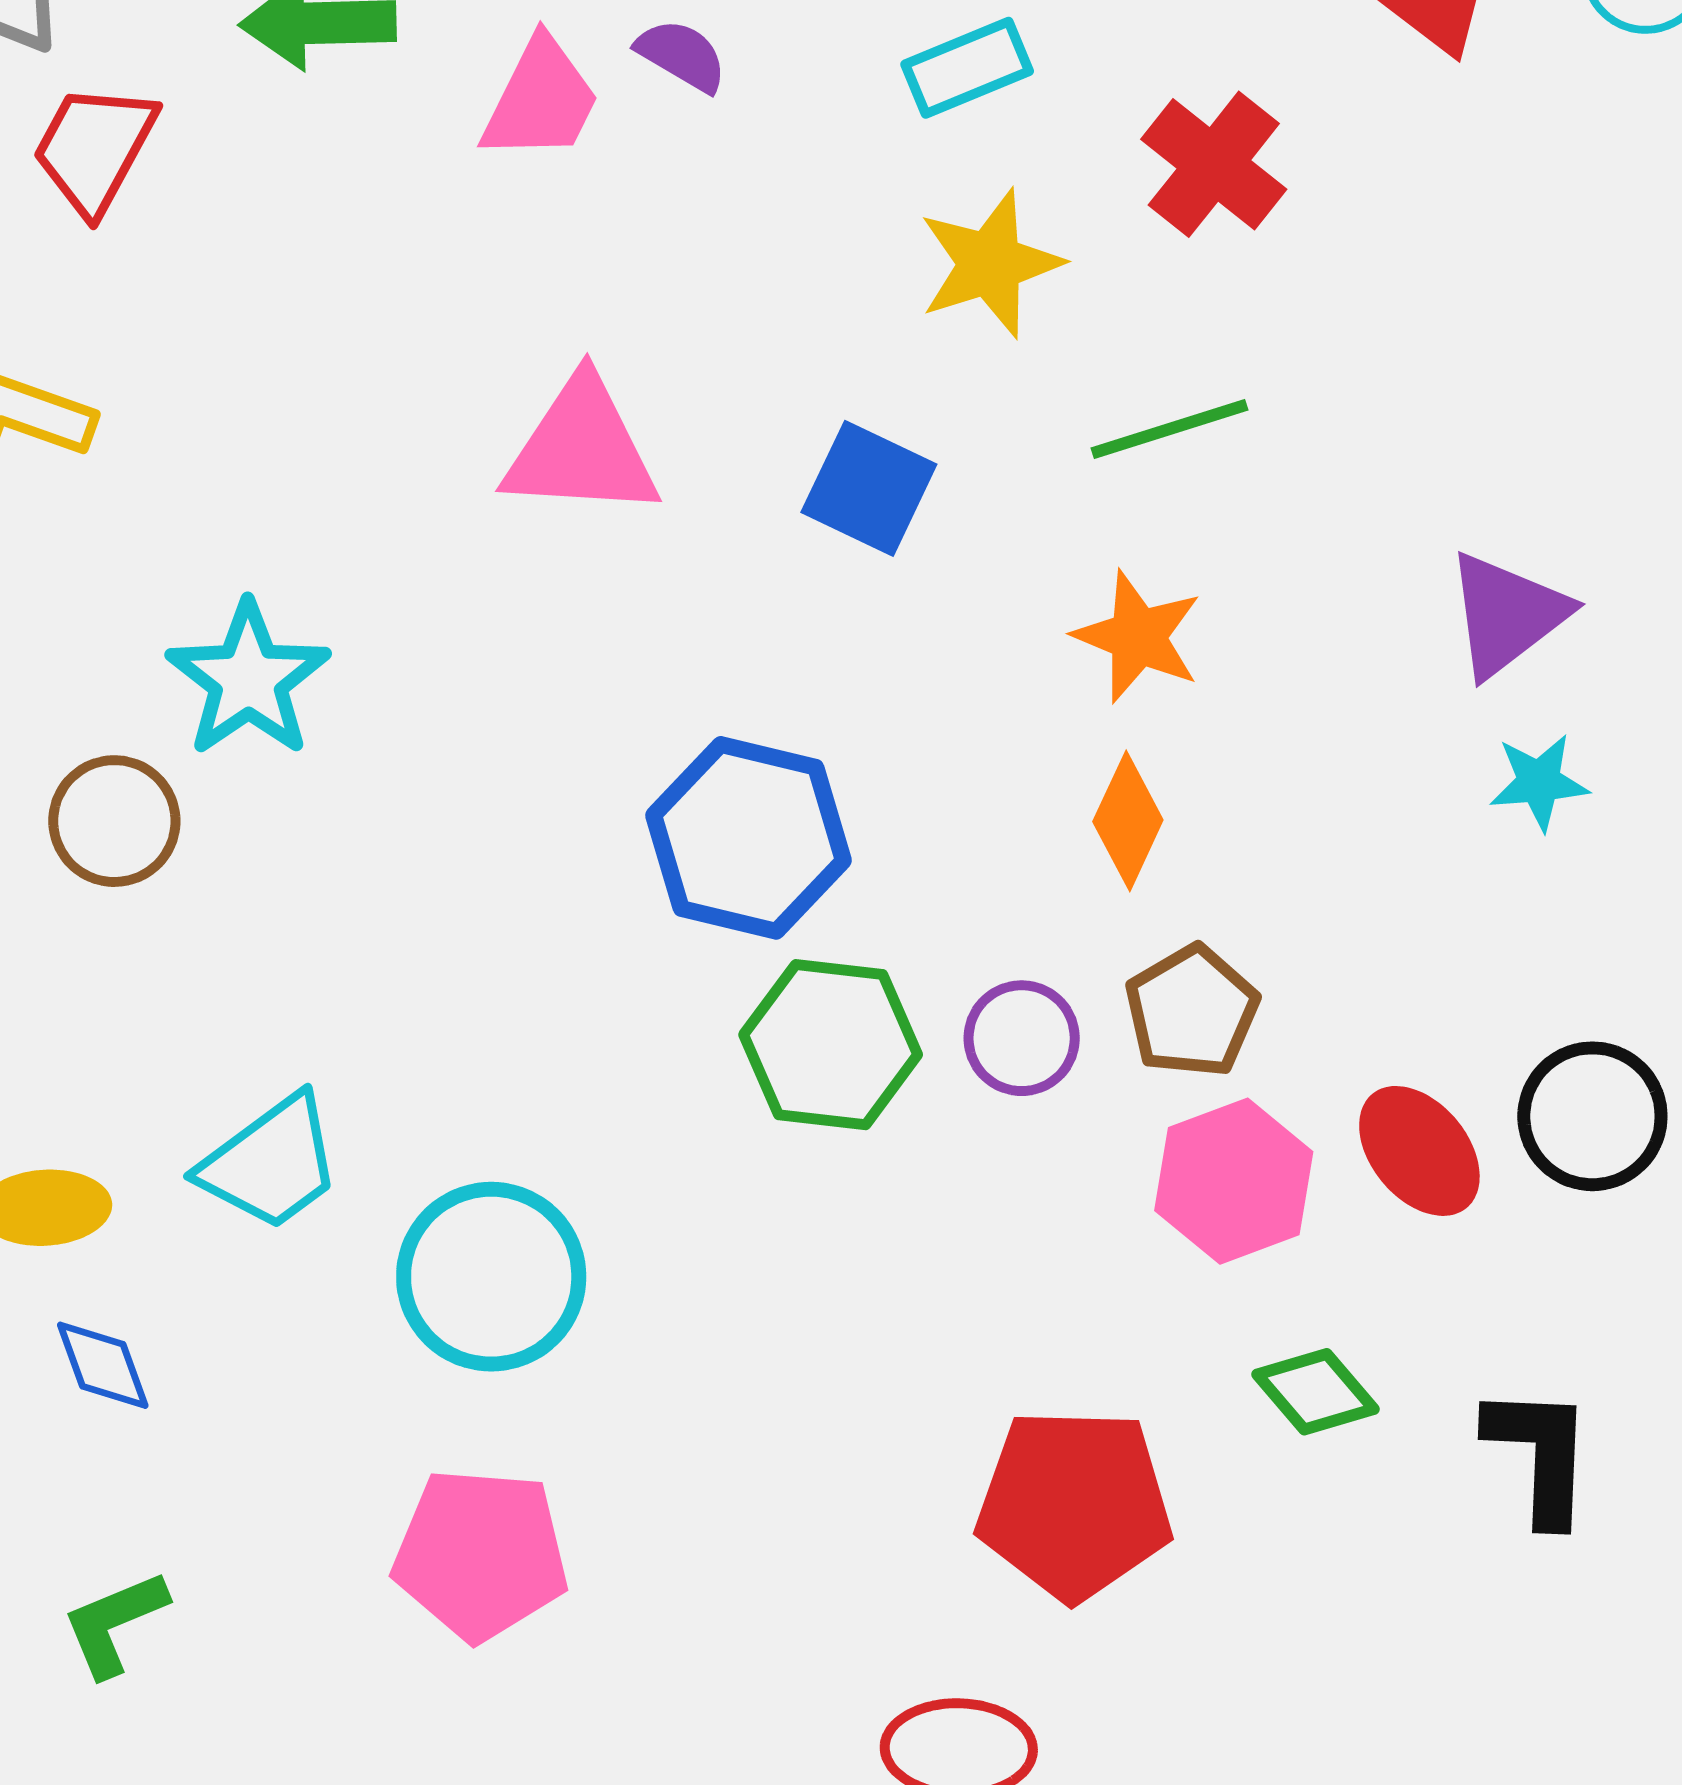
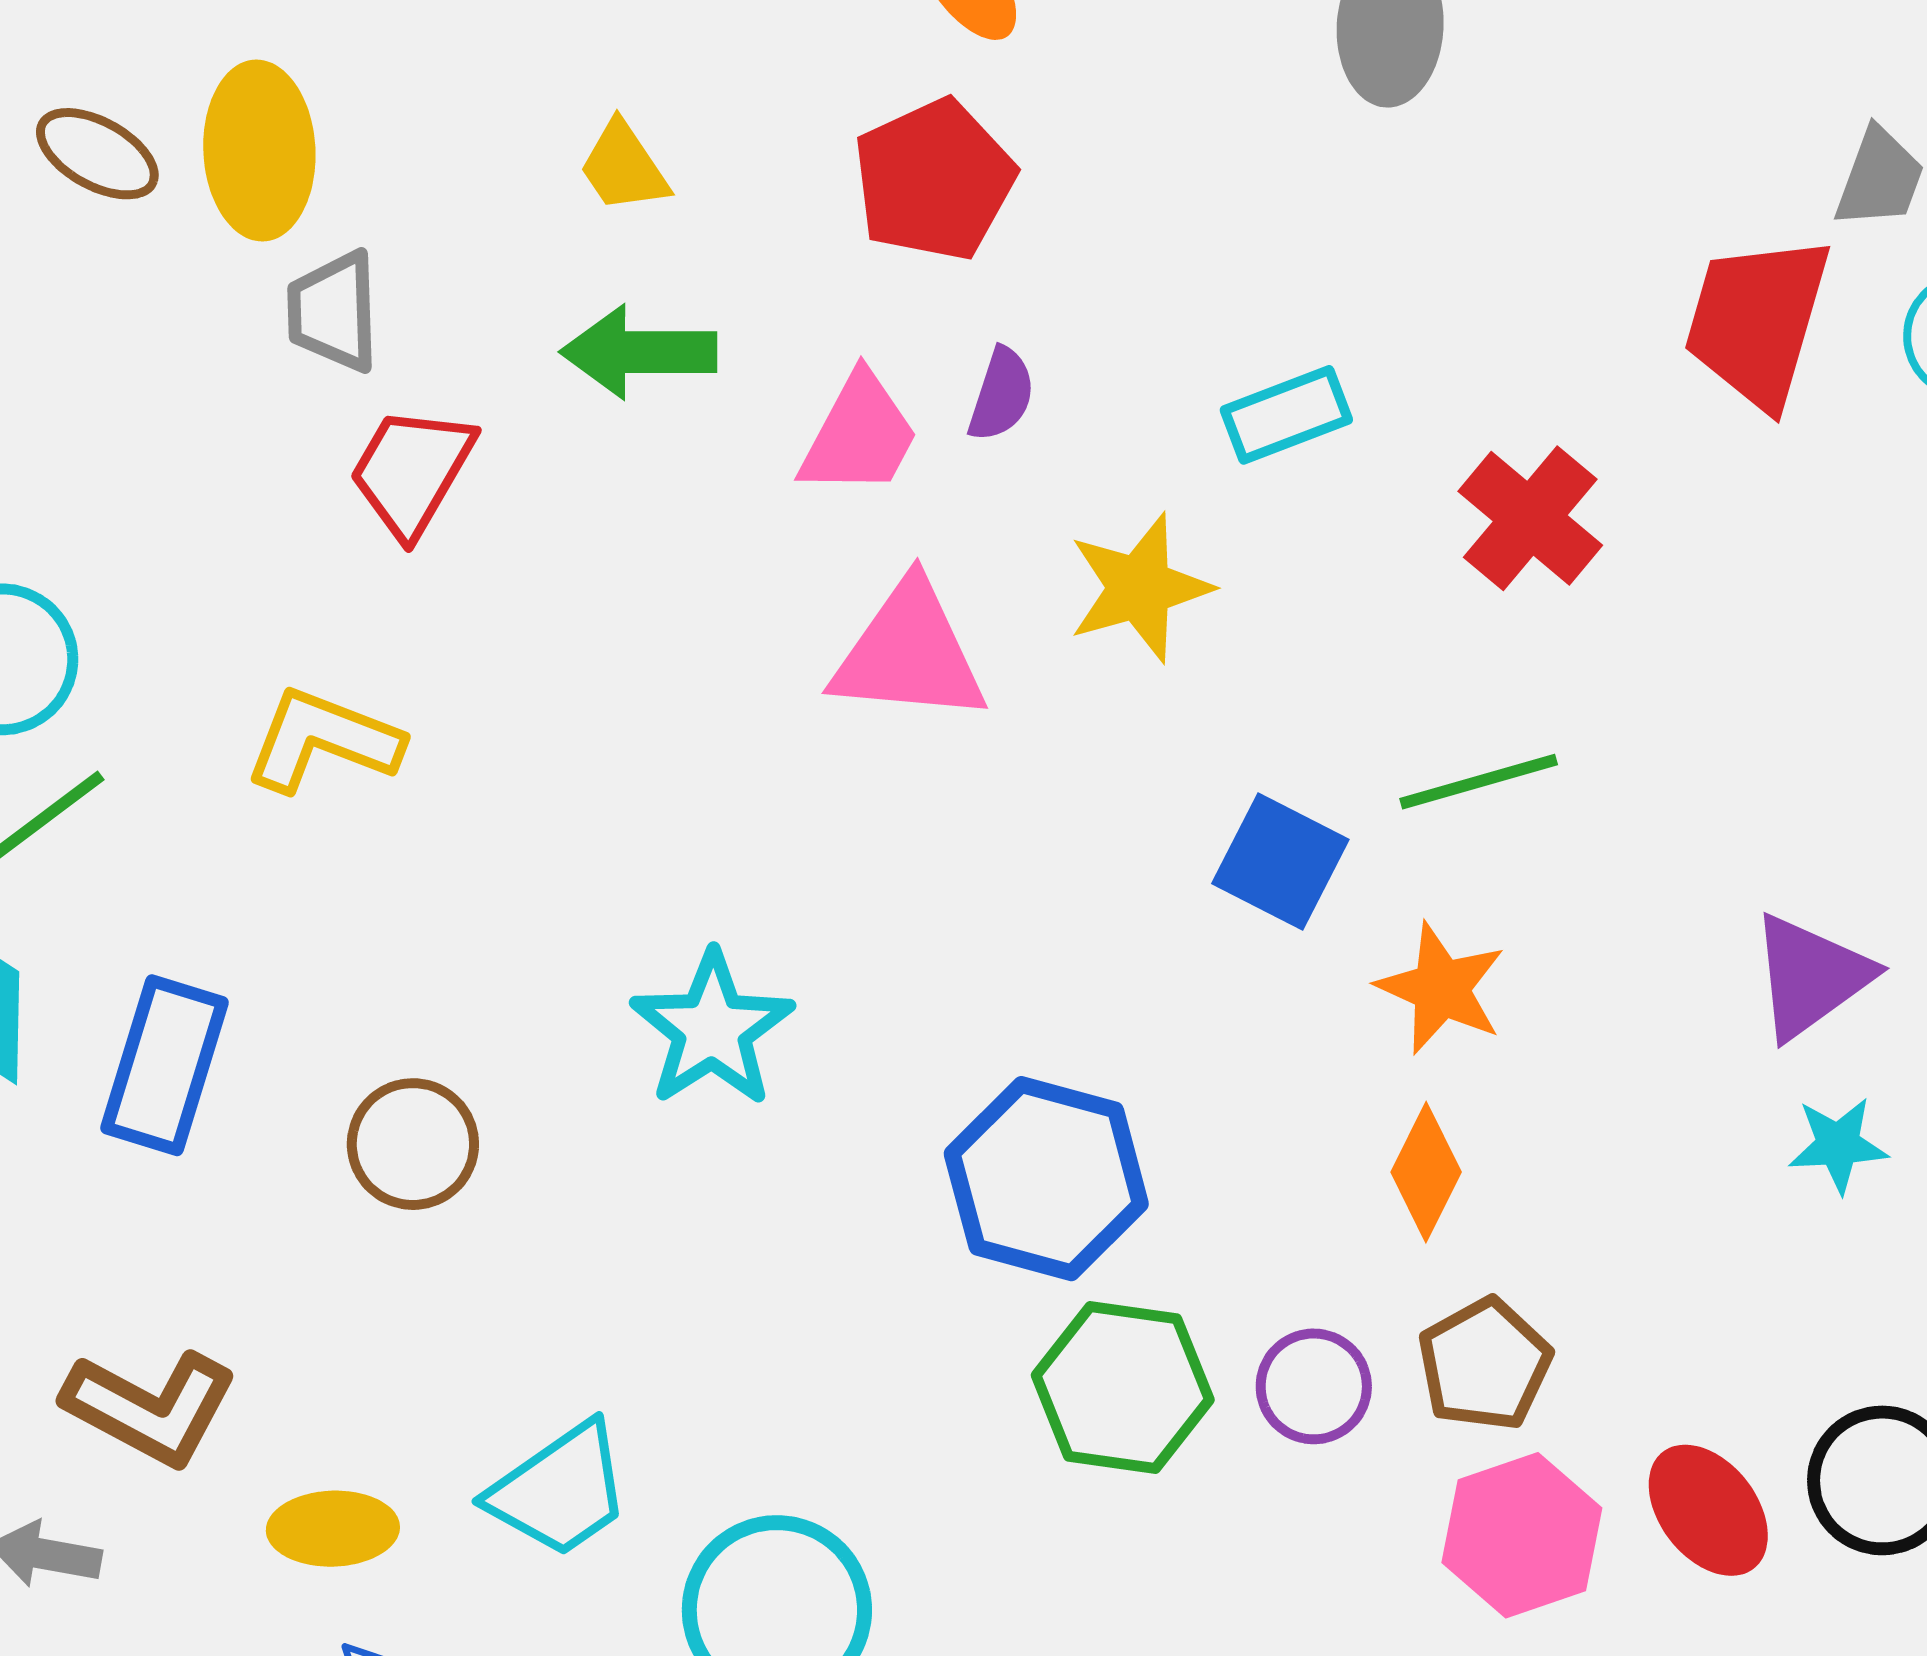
purple semicircle: (682, 55) -> (1001, 395), turned 76
yellow star: (990, 264) -> (1140, 588), moved
pink triangle: (582, 449) -> (909, 653), moved
blue square: (869, 488) -> (1280, 861), moved
cyan star: (248, 679) -> (712, 1029), moved

